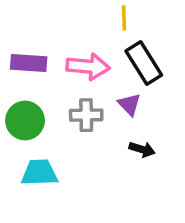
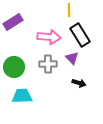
purple rectangle: (29, 63) -> (13, 22), moved, turned -36

